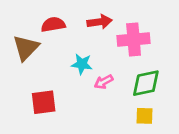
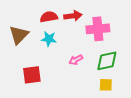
red semicircle: (53, 25) -> (49, 17), moved
cyan star: (82, 64) -> (49, 39), moved

